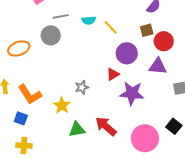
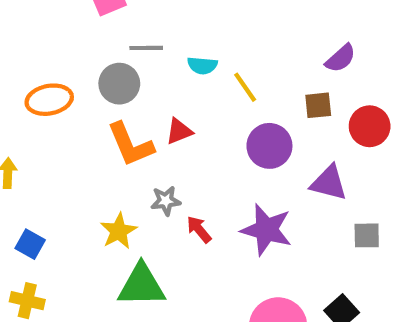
red circle: (164, 41) -> (370, 126), moved
red triangle: (113, 74) -> (179, 131), moved
orange L-shape: (30, 94) -> (131, 144), moved
red arrow: (106, 126) -> (199, 229), moved, size x0.6
green triangle: (77, 129) -> (141, 285), size x1.4

